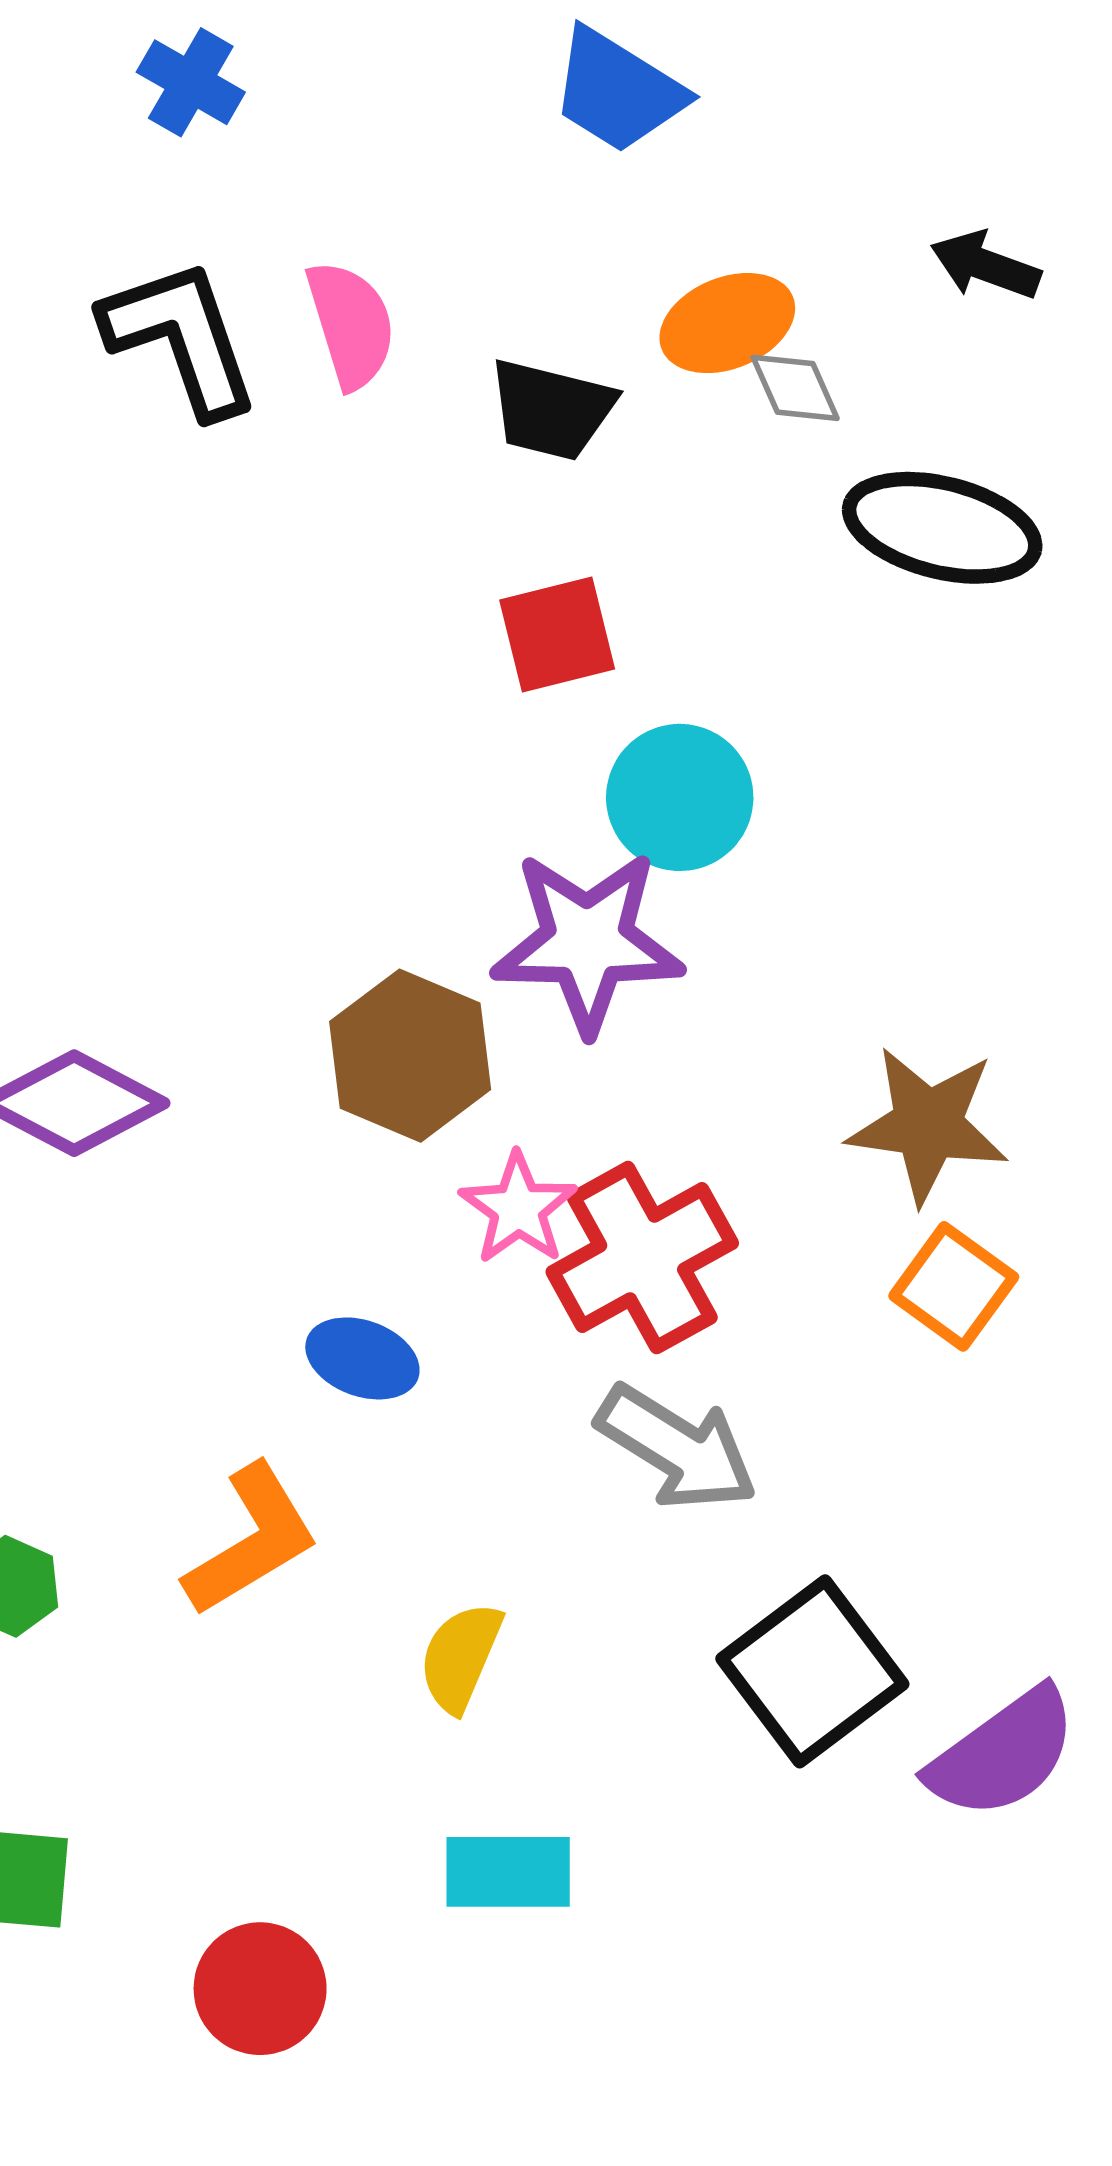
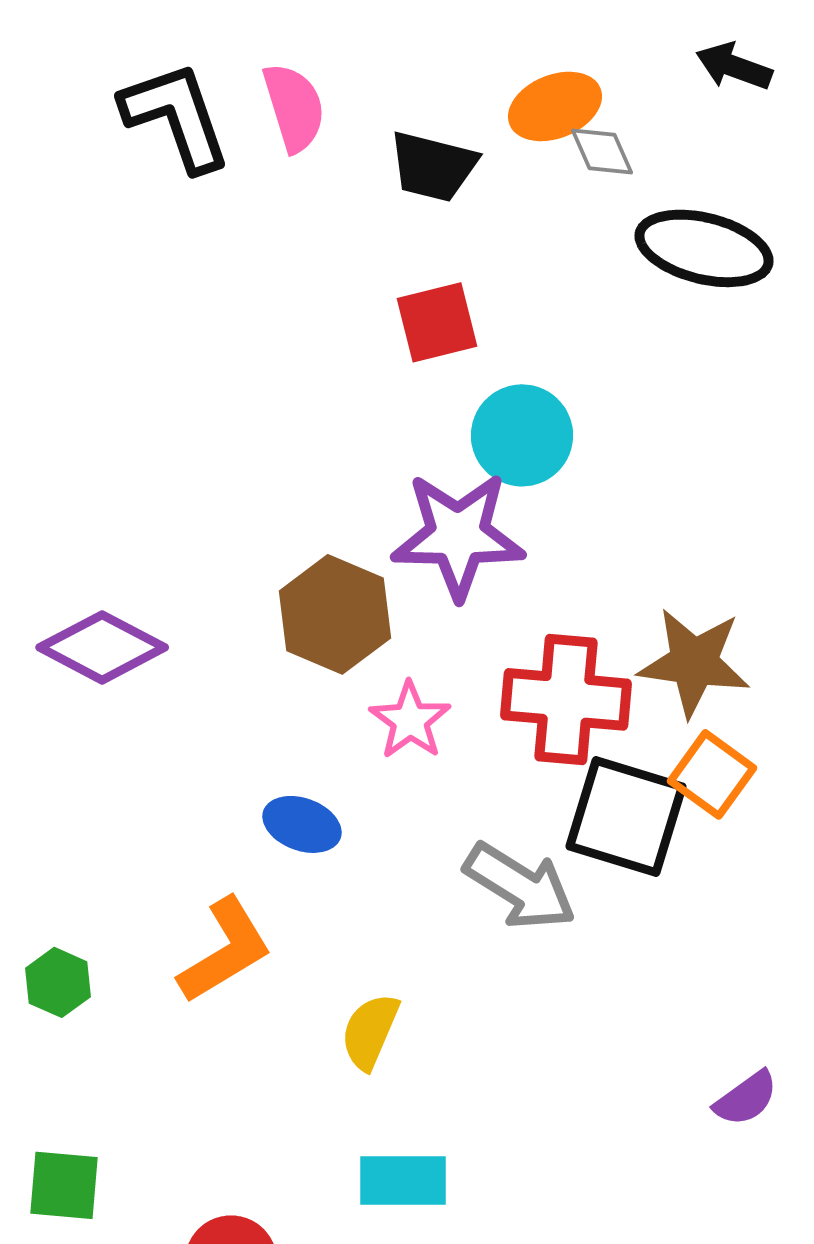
red cross: (642, 1258) -> (566, 699), moved, turned 34
black square: (812, 1671) -> (626, 816), moved, turned -36
purple semicircle: (1003, 1754) -> (746, 1098), size x0.6

